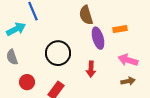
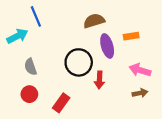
brown semicircle: (86, 15) -> (94, 21), turned 90
black circle: (58, 53) -> (79, 62), moved
gray semicircle: (12, 57) -> (30, 67), moved

